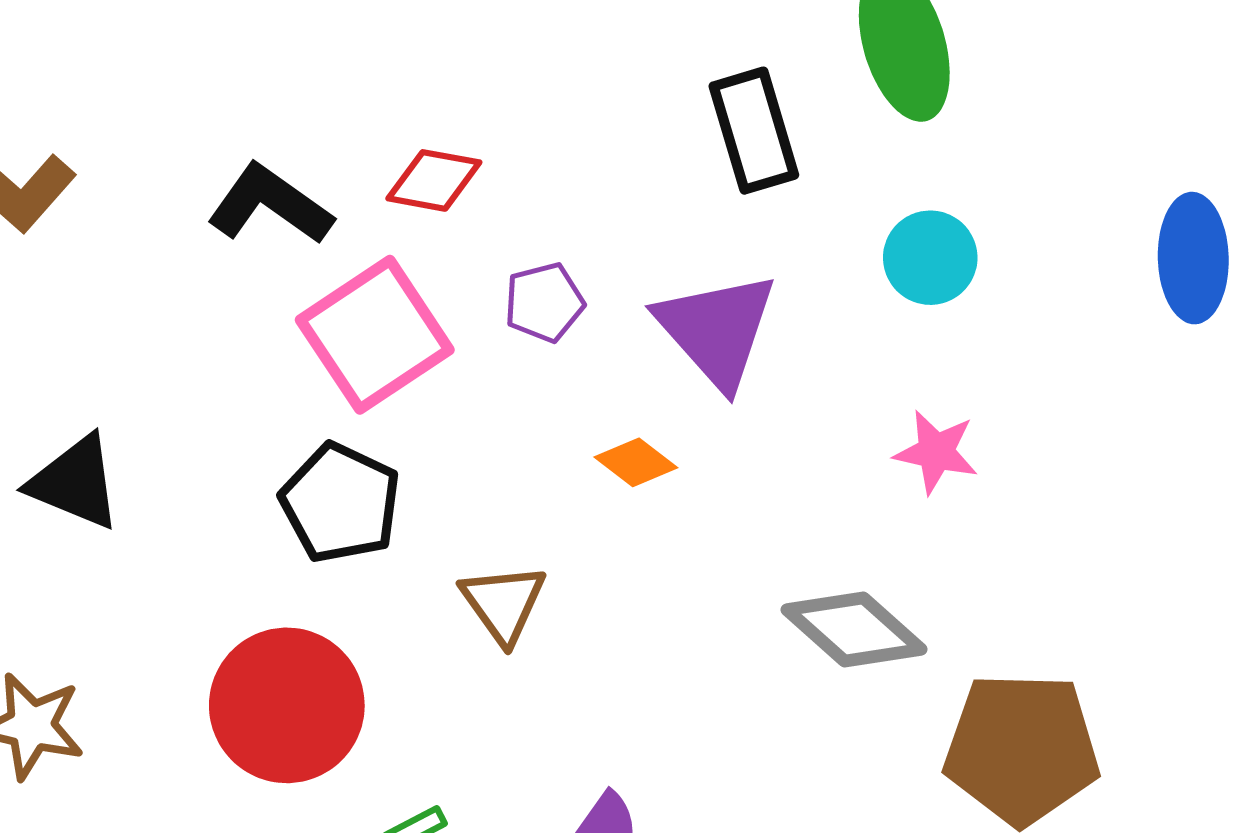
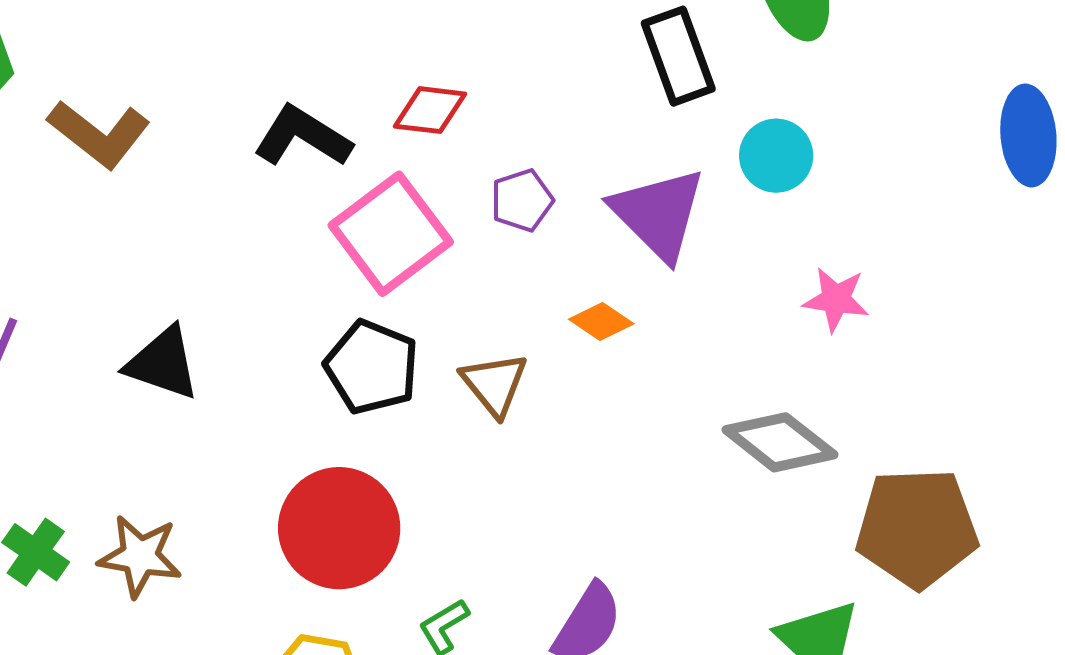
cyan circle: (930, 258) -> (776, 156), moved
brown triangle: (503, 603) -> (494, 384), moved

